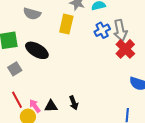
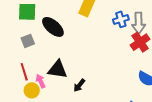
black arrow: (74, 103) -> (79, 85), turned 48
black triangle: (51, 106) -> (58, 69), moved, size x1.5

